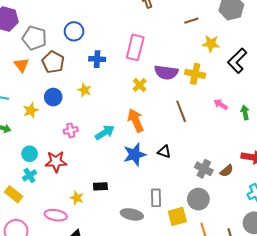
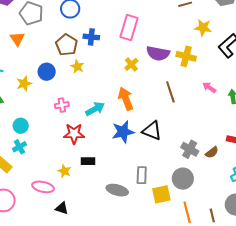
brown pentagon: (53, 62) -> (67, 45), moved
black triangle: (164, 152) -> (152, 131), size x1.5
red star: (56, 162) -> (74, 134), moved

